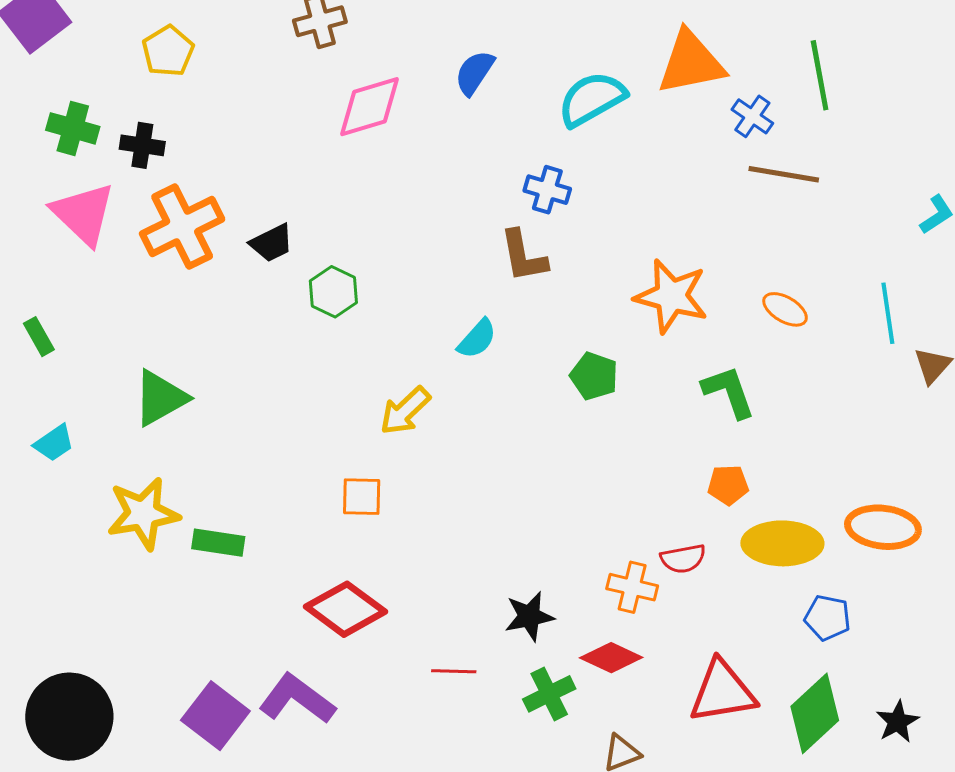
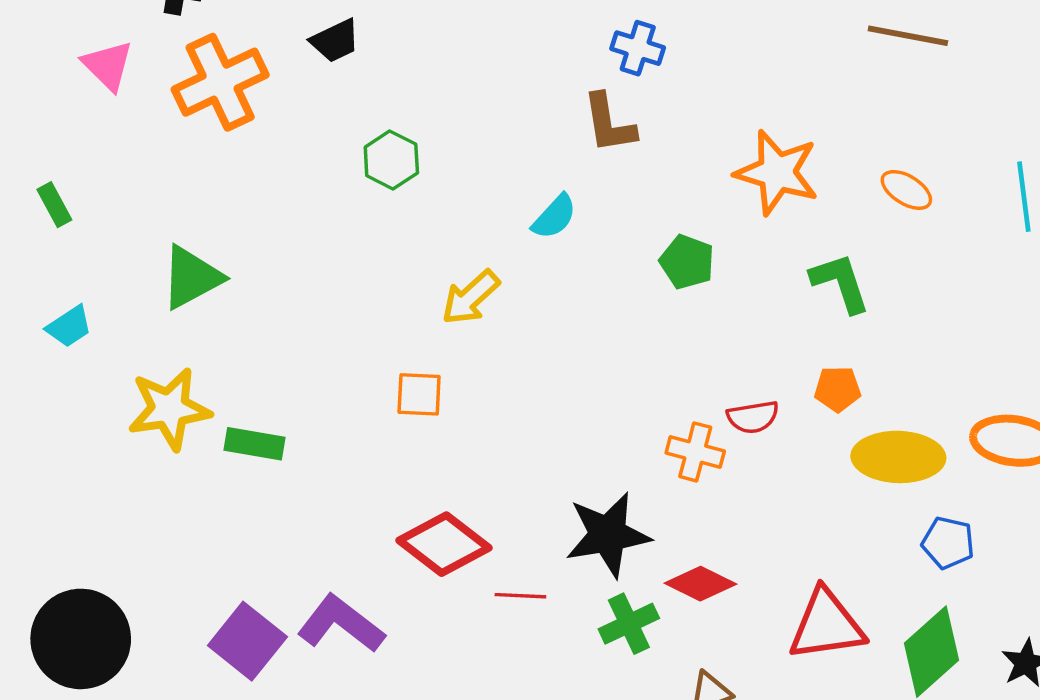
pink triangle: (83, 214) -> (108, 65), size x0.7
black trapezoid: (272, 243) -> (335, 41), moved
red semicircle: (683, 559) -> (753, 417), moved
orange cross: (632, 587) -> (695, 452), moved
red diamond: (345, 609) -> (444, 544), moved
black star: (529, 616) -> (608, 535), size x1.5

